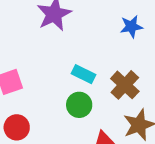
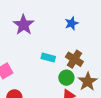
green circle: (79, 105) -> (66, 78), moved

